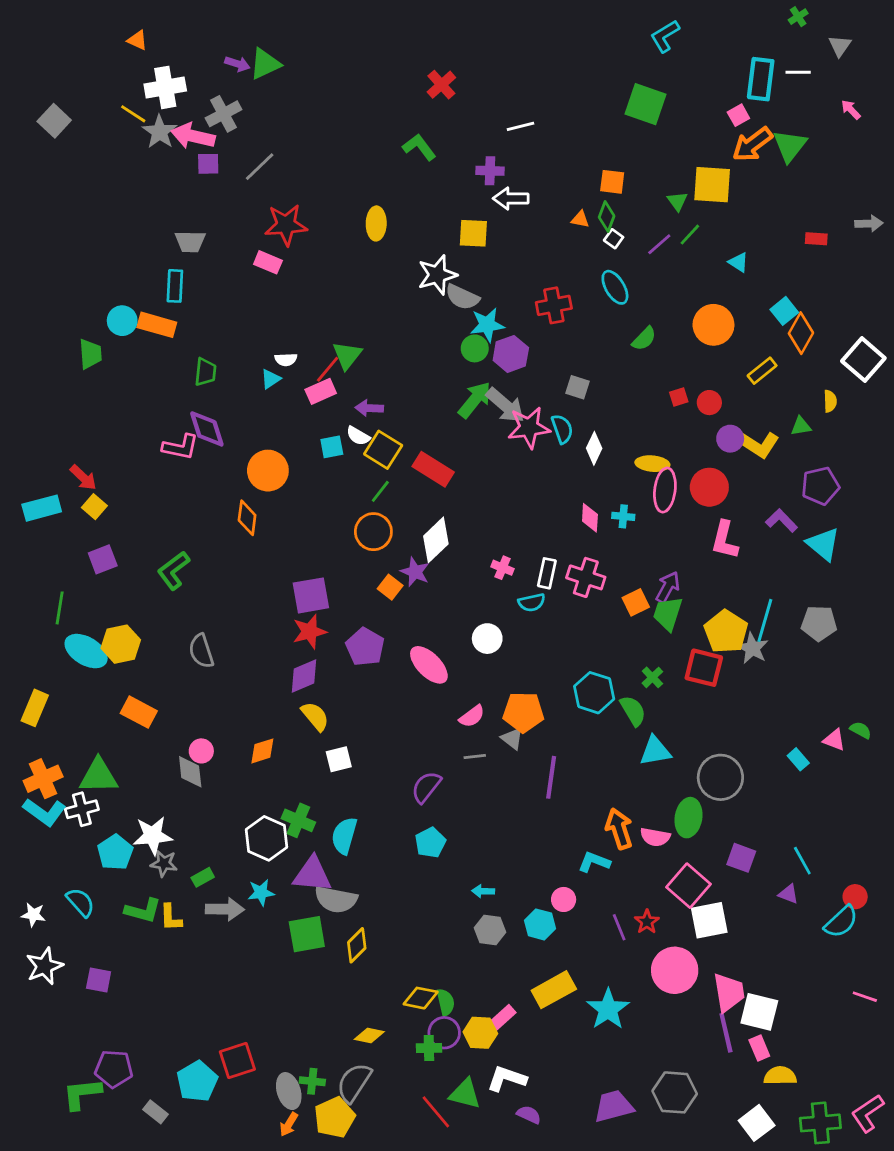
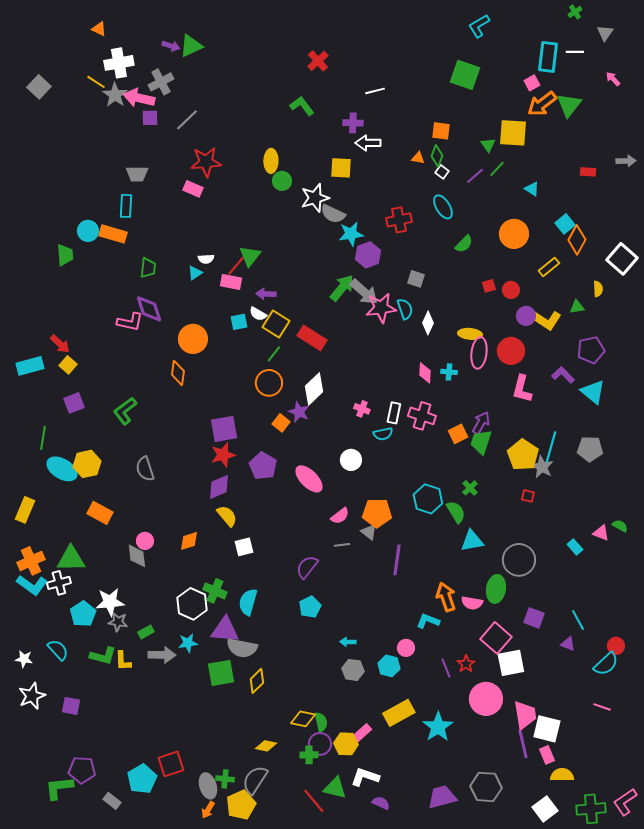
green circle: (475, 348) -> (282, 181), moved
pink rectangle: (321, 391) -> (231, 282), turned 35
red square: (704, 668) -> (528, 496), moved, size x0.5
pink line: (865, 997) -> (602, 707), moved

